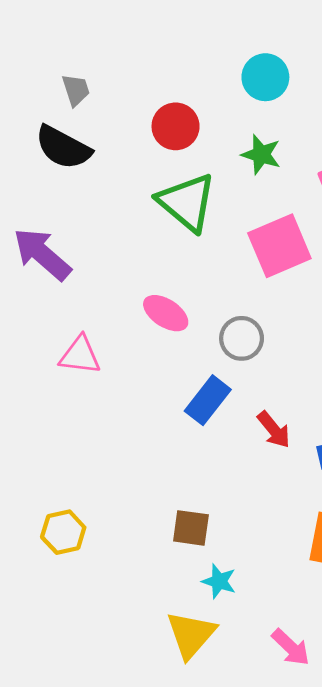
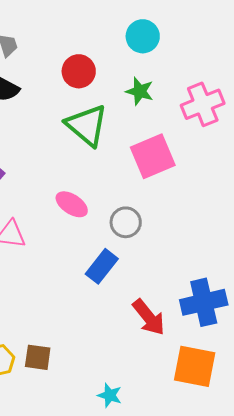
red arrow: (274, 430) -> (149, 317), moved, size x1.4
brown square: (191, 528) -> (38, 357), moved

